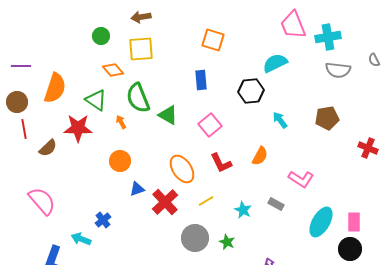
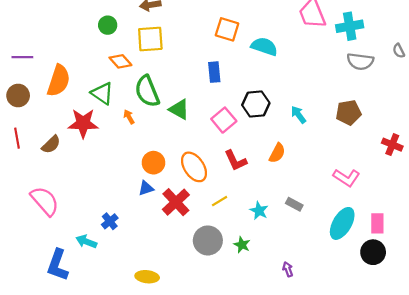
cyan semicircle: (275, 63) -> (264, 46), moved, turned 45
black hexagon: (251, 91) -> (256, 104), moved
red line: (24, 129) -> (17, 138), moved
orange circle: (120, 161) -> (153, 163), moved
pink L-shape: (301, 179) -> (346, 178), moved

